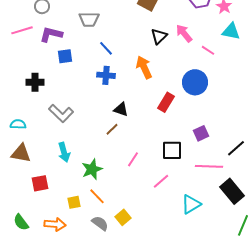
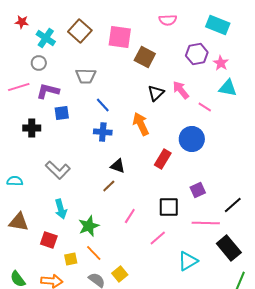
black cross: (35, 82) -> (32, 128), moved
brown triangle: (21, 153) -> (19, 222), moved
red square: (40, 183) -> (49, 240), moved, turned 30

